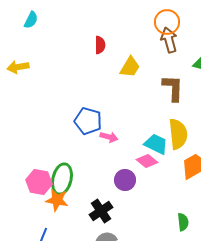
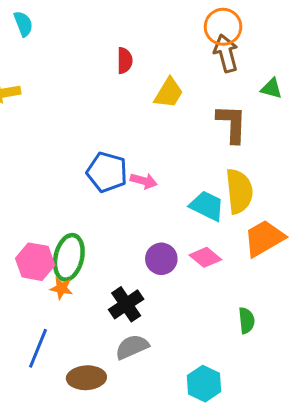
cyan semicircle: (31, 20) -> (23, 24), turned -48
pink arrow: (109, 137) -> (144, 181), moved
pink diamond: (147, 161) -> (205, 257), moved
orange star: (57, 200) -> (61, 288), size x0.7

